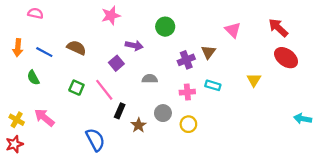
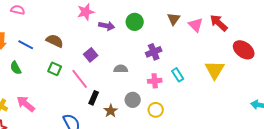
red arrow: (278, 28) -> (219, 23), moved
purple arrow: (134, 45) -> (107, 26), moved
brown triangle: (208, 52) -> (174, 19), moved
yellow triangle: (254, 80) -> (215, 70), size x1.5
cyan rectangle: (213, 85) -> (178, 75), turned 40
green square: (76, 88) -> (55, 69), moved

